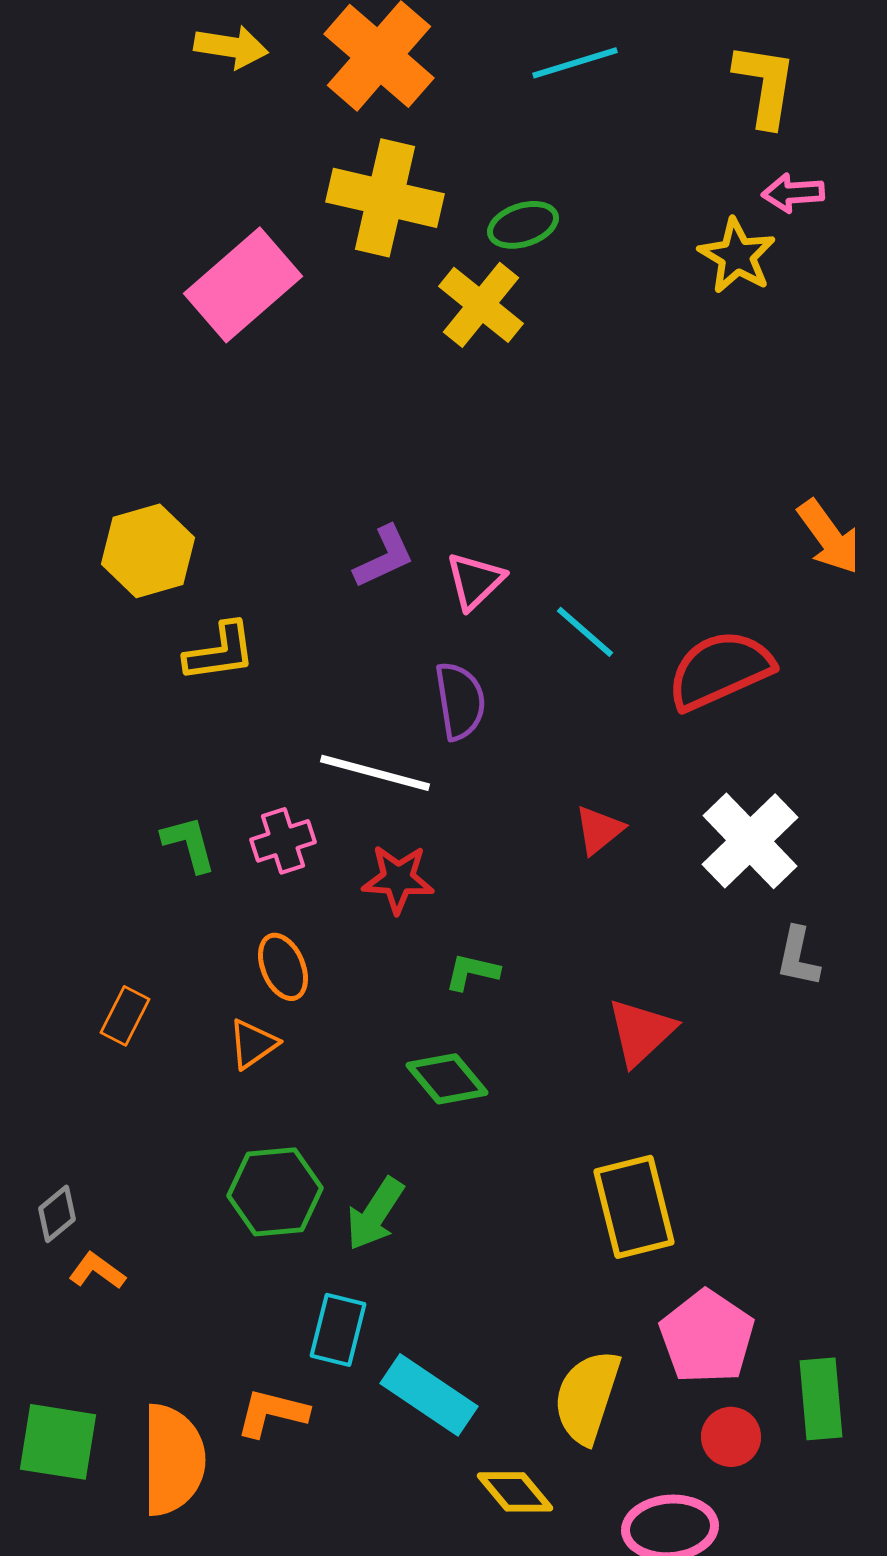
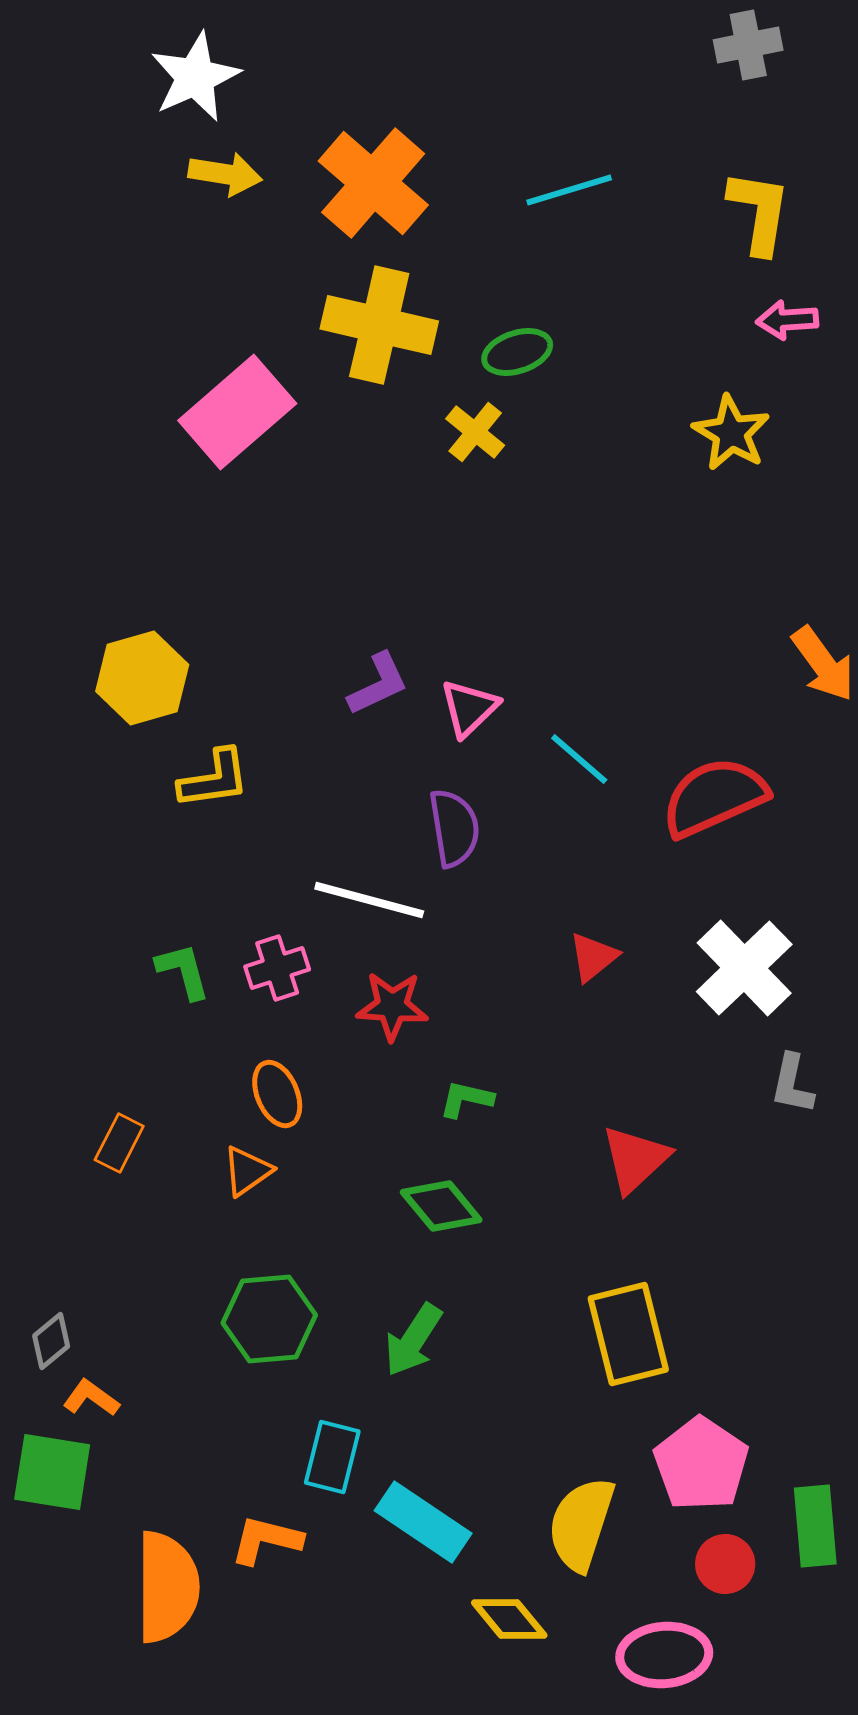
yellow star: (737, 256) -> (731, 433), moved
yellow cross: (481, 305) -> (475, 432), size x0.7
green arrow: (375, 1214) -> (413, 1340), moved
green square: (58, 1442) -> (52, 1472), moved

